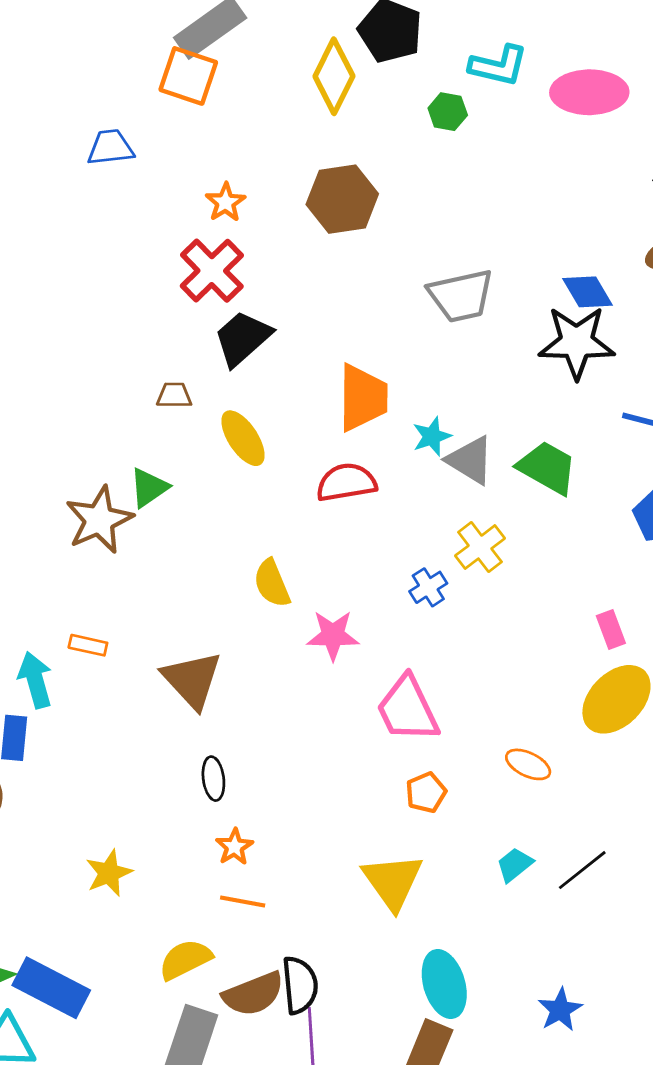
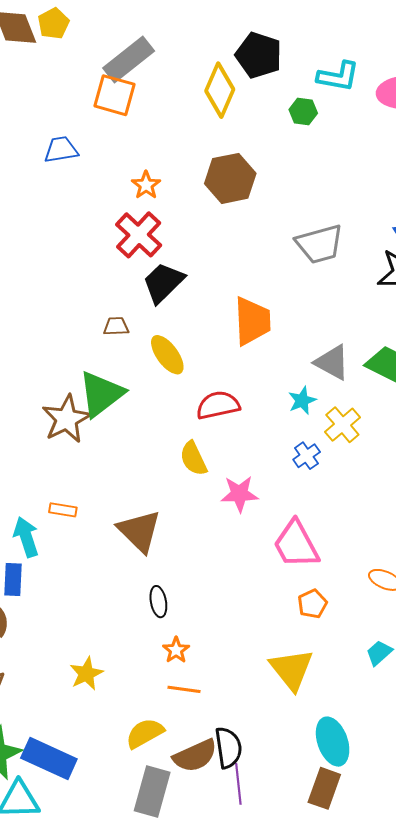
cyan star: (432, 436) -> (302, 401), moved
red semicircle: (346, 482) -> (218, 405), moved
green triangle: (149, 488) -> (101, 394), size x1.6

